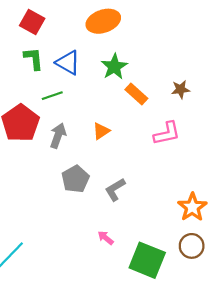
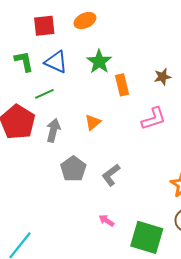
orange ellipse: (103, 21) -> (85, 21), size x0.7
red square: (32, 22) -> (44, 26), moved, turned -30
orange rectangle: (136, 94) -> (122, 85), turned 40

